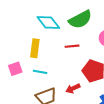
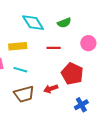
green semicircle: (80, 19) -> (64, 23), size x0.6
yellow rectangle: (35, 48) -> (18, 46), turned 72

